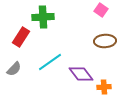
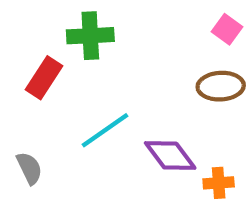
pink square: (101, 10) -> (227, 29), moved
gray semicircle: (14, 69) -> (29, 168), moved, turned -70

